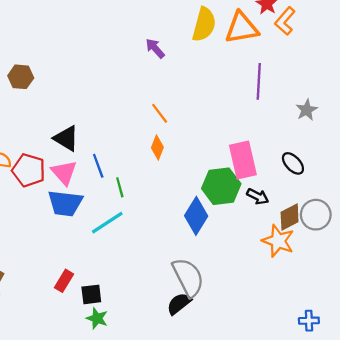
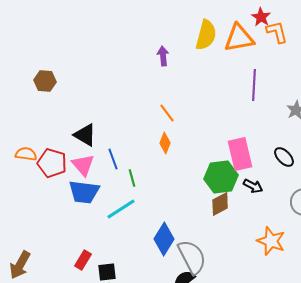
orange L-shape: (285, 21) -> (277, 32), turned 125
purple arrow: (155, 48) -> (163, 56), turned 36
blue diamond: (196, 216) -> (164, 239), moved
brown diamond: (290, 217) -> (220, 204), moved
orange star: (278, 241) -> (271, 241), moved

